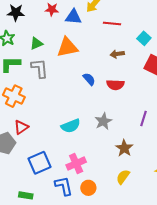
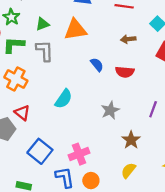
cyan semicircle: (71, 126) -> (64, 99), moved, turned -36
red triangle: (21, 127) -> (22, 113), turned -49
blue square: (39, 163) -> (40, 151), turned -30

